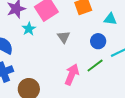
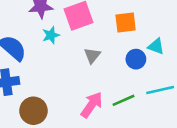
blue circle: (98, 41) -> (136, 59), moved

